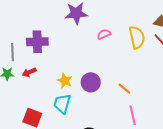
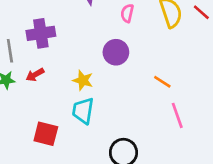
pink semicircle: (104, 34) -> (127, 13), turned -48
purple circle: (91, 82) -> (116, 52), moved

